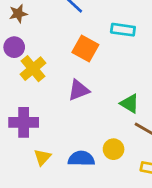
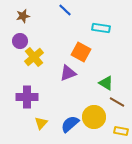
orange square: (85, 48) -> (81, 52), moved
yellow circle: (114, 149) -> (94, 117), size x1.5
blue semicircle: (81, 159) -> (70, 124), turned -42

